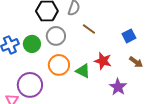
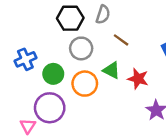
green circle: (32, 44) -> (53, 74), moved
green triangle: (83, 71) -> (111, 70), moved

